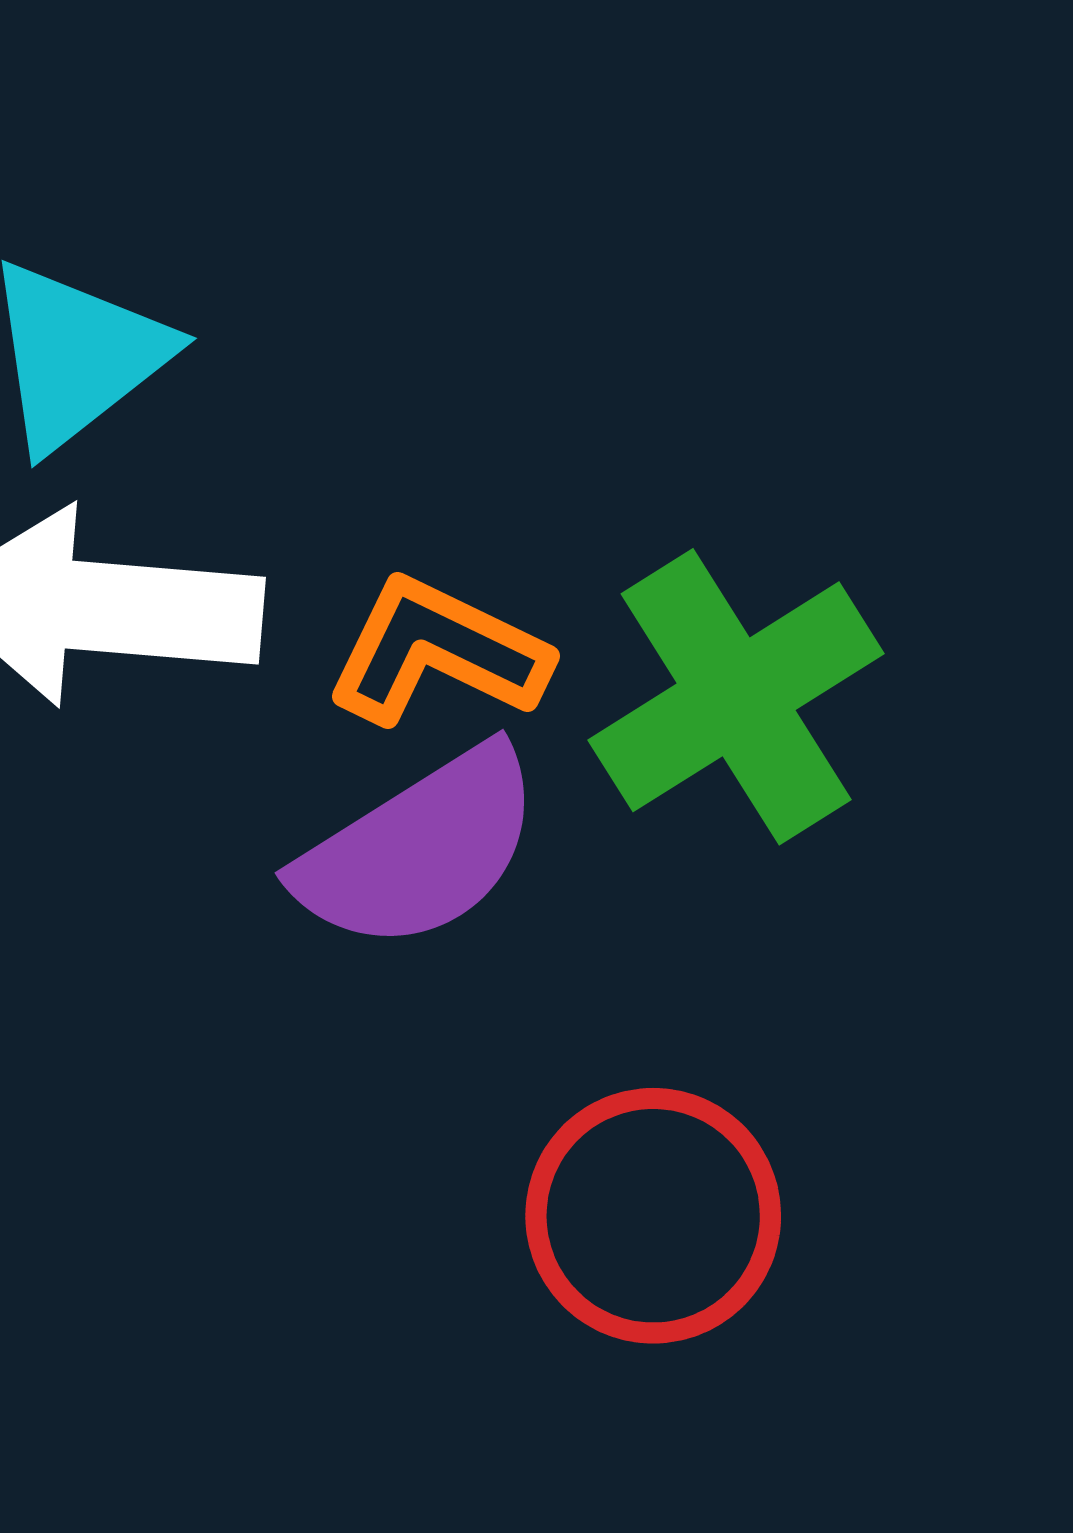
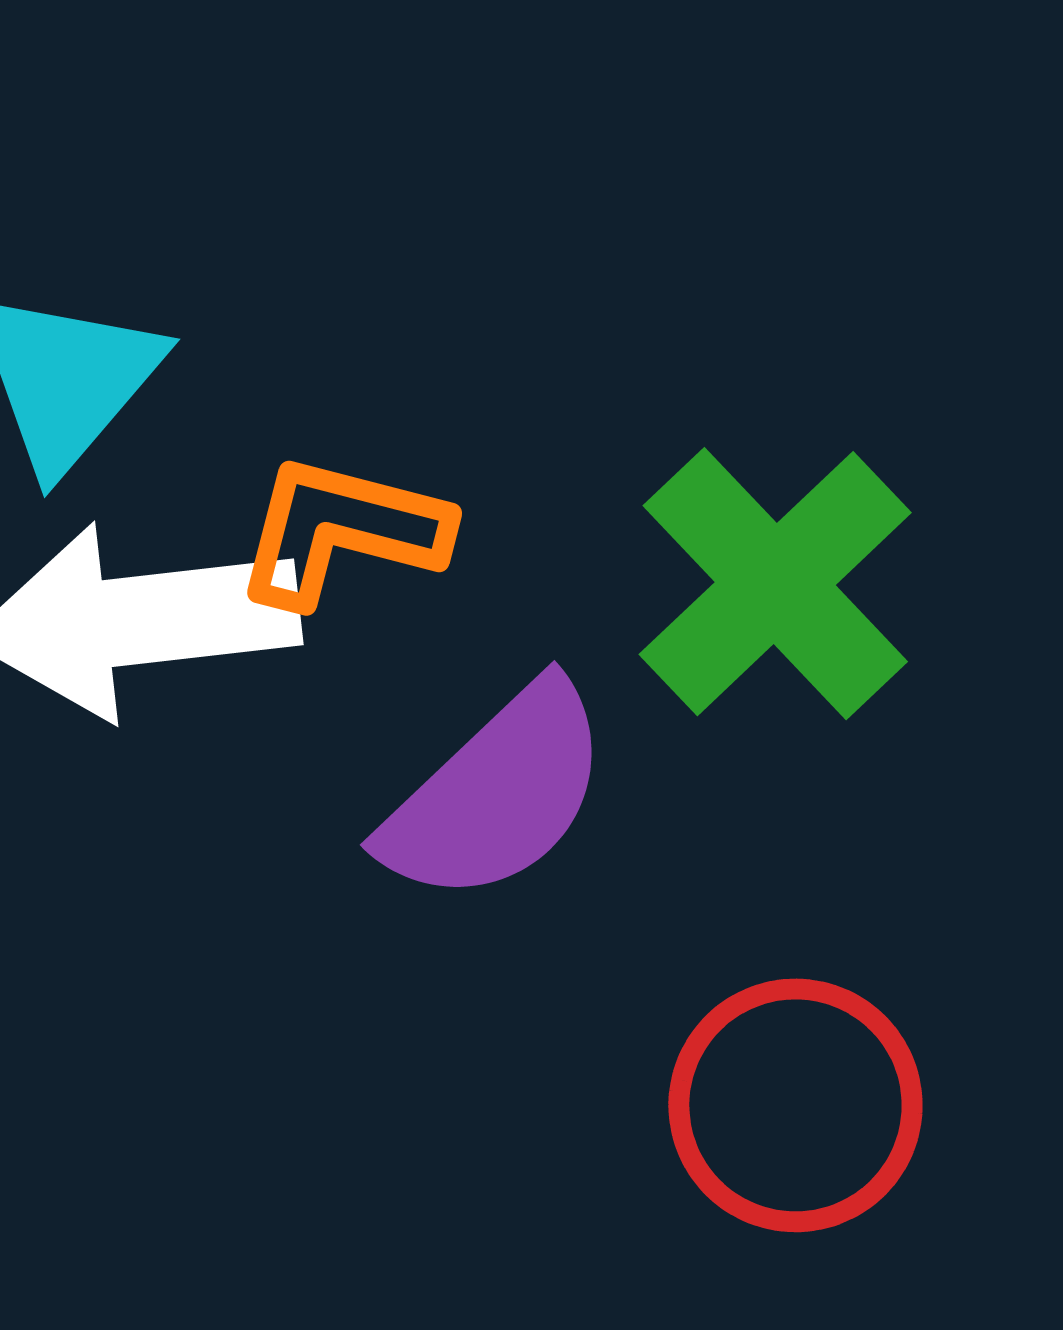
orange L-shape: (437, 652) -> (342, 531), moved

